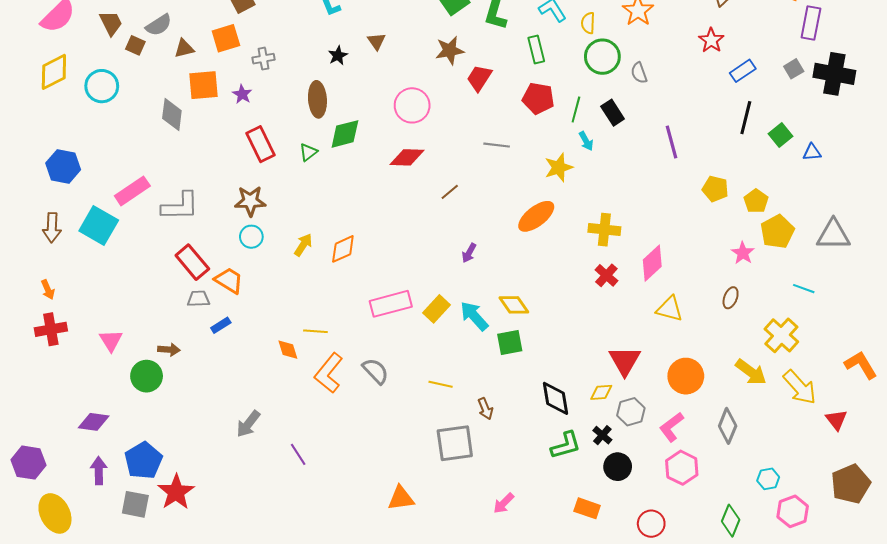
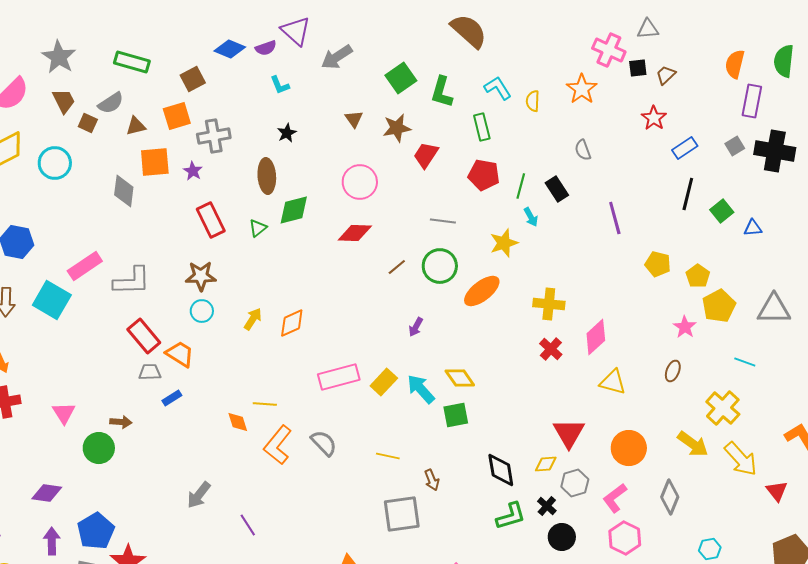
brown triangle: (376, 41) -> (354, 119), moved
green circle: (602, 57) -> (440, 266), moved
gray cross: (264, 59) -> (214, 136), size x1.5

